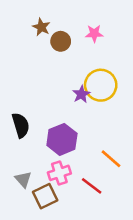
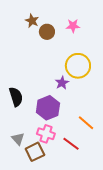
purple star: (81, 94) -> (62, 83), moved
pink cross: (59, 173) -> (46, 134), turned 36

